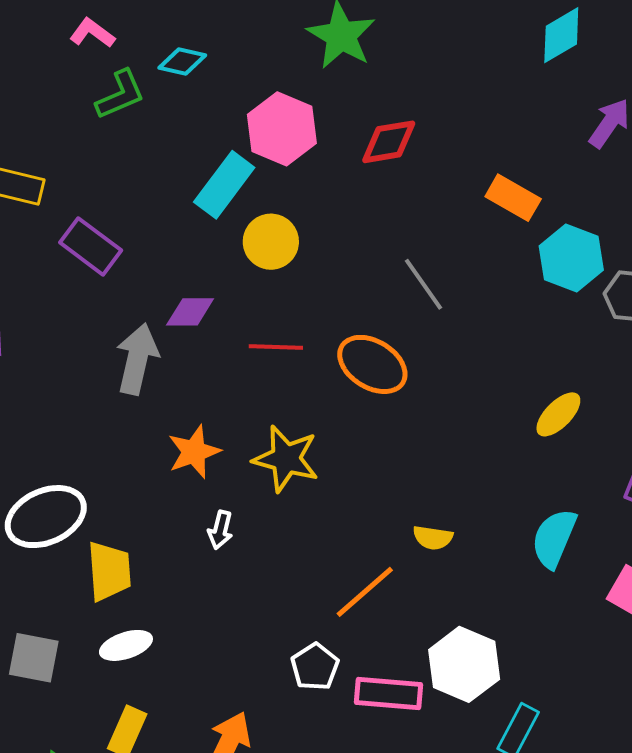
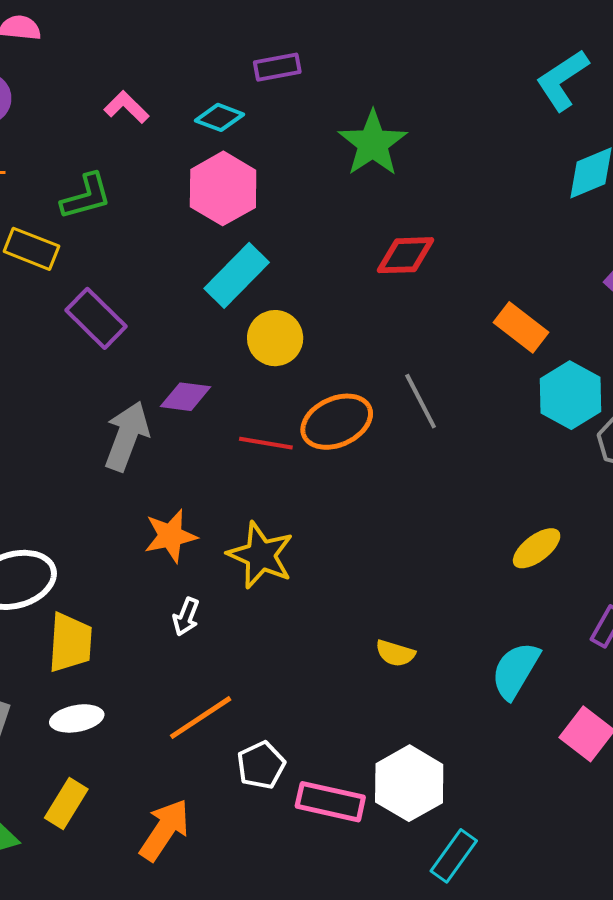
cyan diamond: (182, 61) -> (220, 117), moved
green L-shape: (120, 95) -> (86, 196), moved
pink hexagon: (282, 129) -> (223, 188), moved
orange ellipse: (372, 364) -> (337, 422), moved, turned -64
orange line: (365, 592) -> (201, 718), moved

